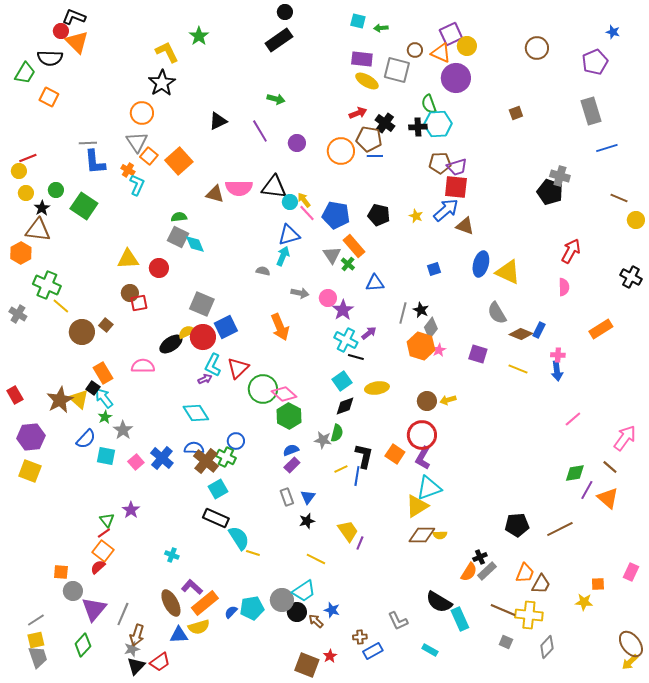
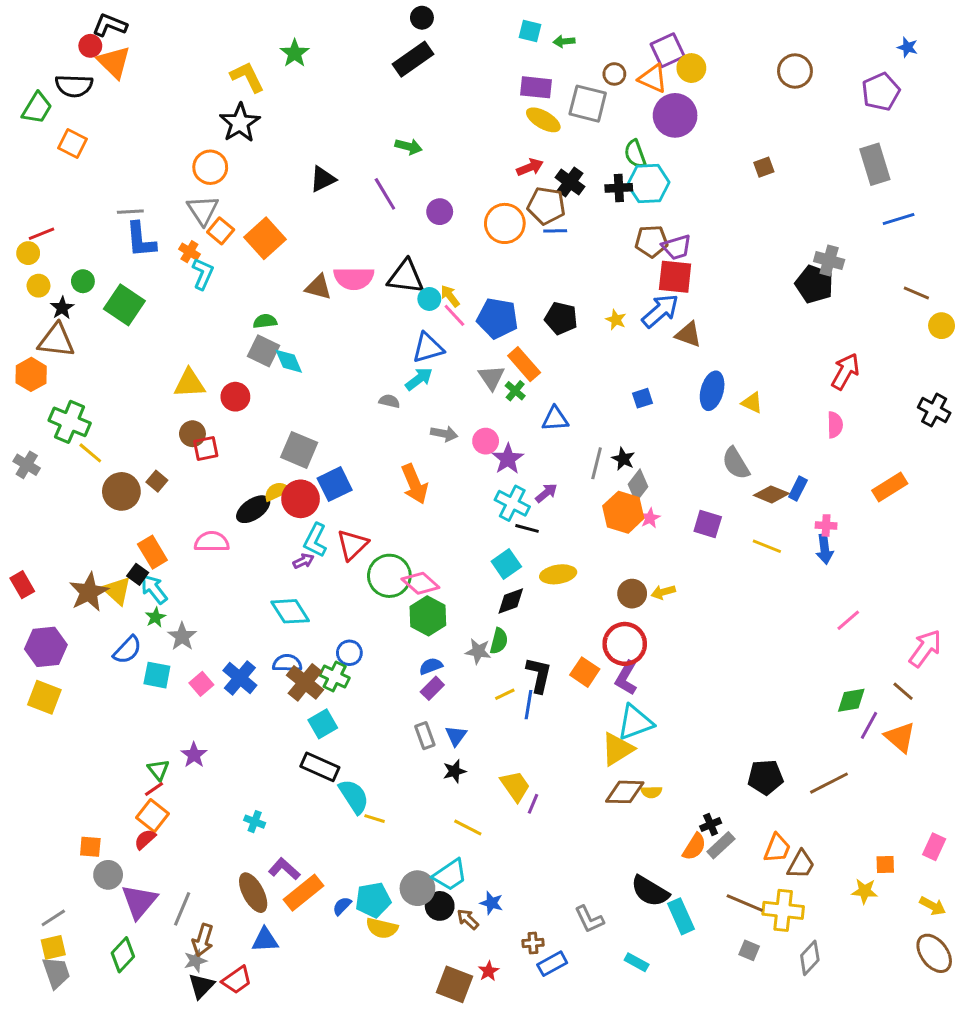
cyan arrow: (283, 256) -> (419, 379), turned 30
yellow triangle: (508, 272) -> (752, 403), size x0.6
yellow semicircle: (199, 627) -> (382, 928), moved, turned 30
yellow arrow: (630, 662) -> (933, 906), moved, turned -108

